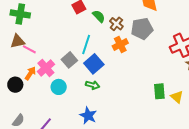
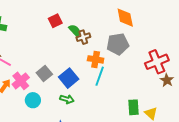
brown cross: (116, 24) -> (83, 37), moved, turned 32
cyan line: (86, 44) -> (100, 76), moved
orange cross: (120, 45) -> (96, 59), turned 35

